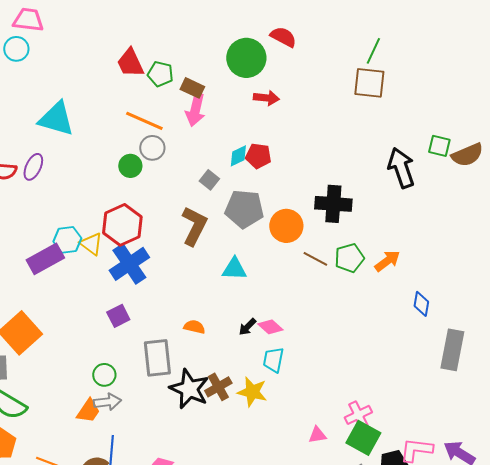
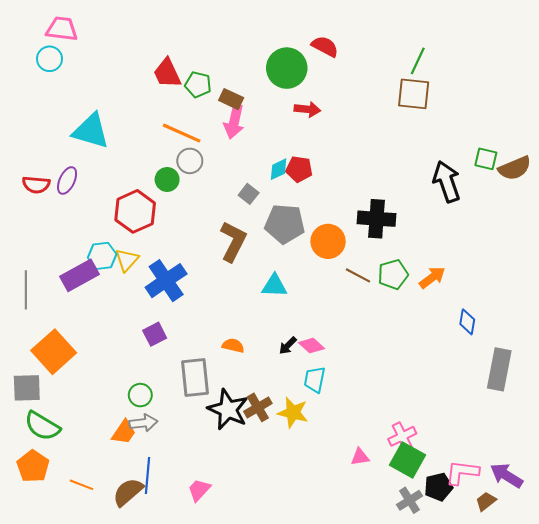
red hexagon: (122, 225) -> (135, 211), moved
yellow triangle: (91, 244) -> (127, 260), turned 35

